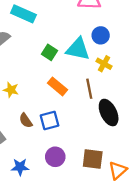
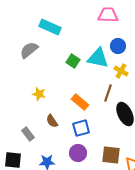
orange rectangle: (58, 86) -> (80, 102), moved
brown line: (89, 89) -> (108, 93), turned 30
blue square: (50, 120) -> (81, 128), moved

